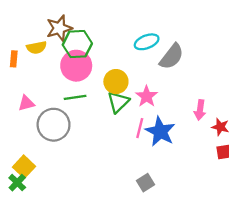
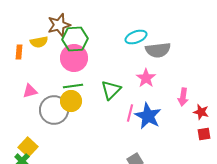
gray semicircle: (172, 57) -> (158, 50), turned 45
yellow circle: (116, 82) -> (71, 101), moved
pink star: (147, 96) -> (146, 78), moved

